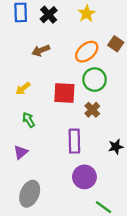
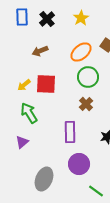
red square: (64, 93) -> (46, 84), moved
green arrow: (29, 120) -> (29, 113), size x1.5
gray ellipse: (30, 194) -> (44, 179), moved

